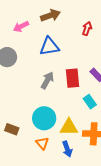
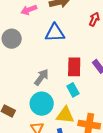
gray arrow: (47, 80) -> (41, 77), moved
cyan rectangle: (90, 102) -> (73, 90), moved

